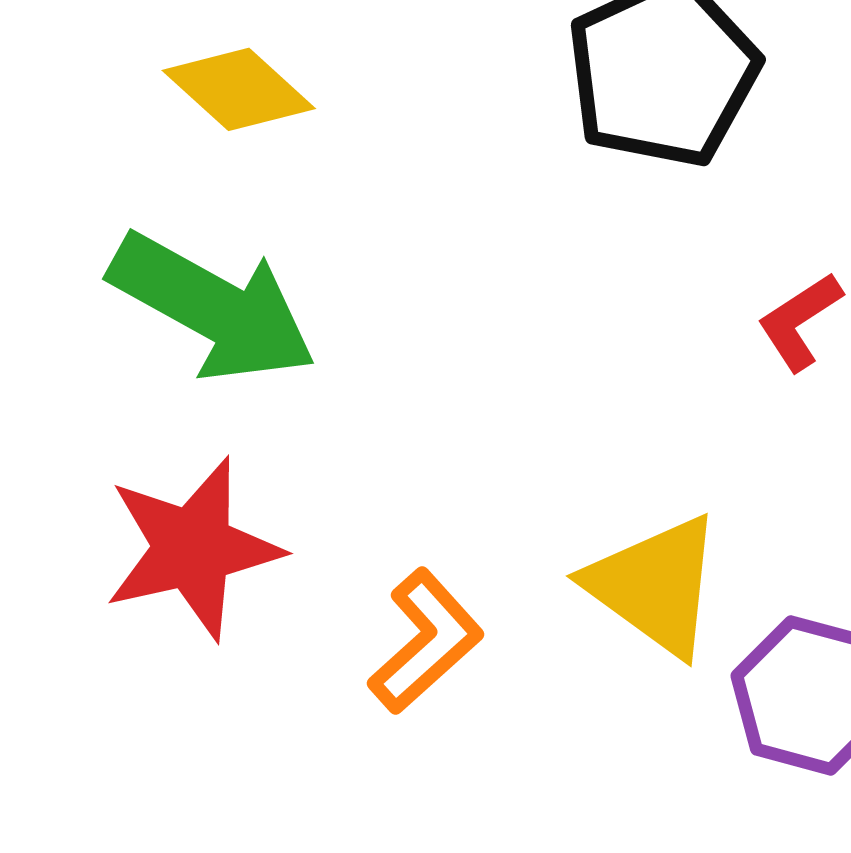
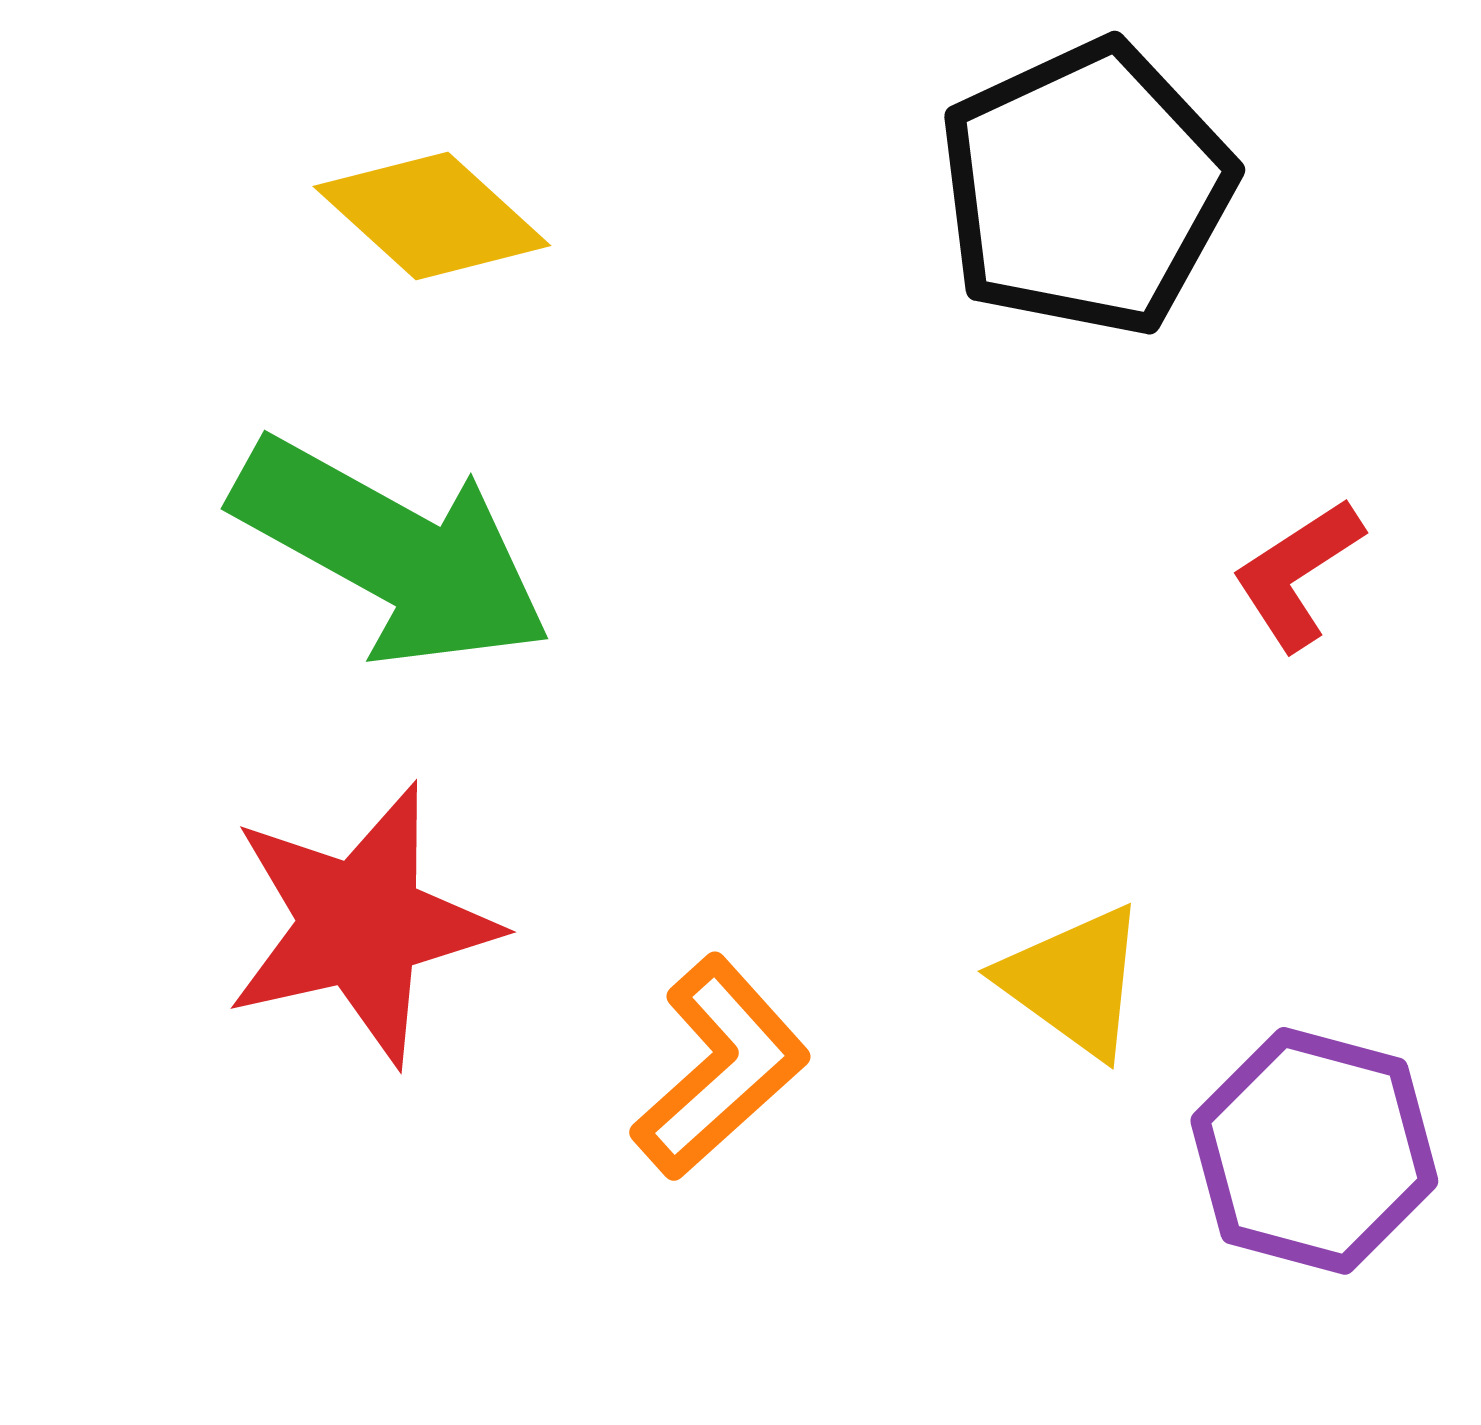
yellow triangle: (655, 585) -> (1074, 981), size x0.7

